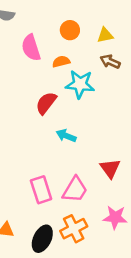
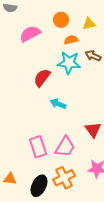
pink semicircle: (31, 48) -> (30, 34), turned 80
orange semicircle: (61, 62) -> (71, 40), moved
brown arrow: (110, 62) -> (93, 56), moved

